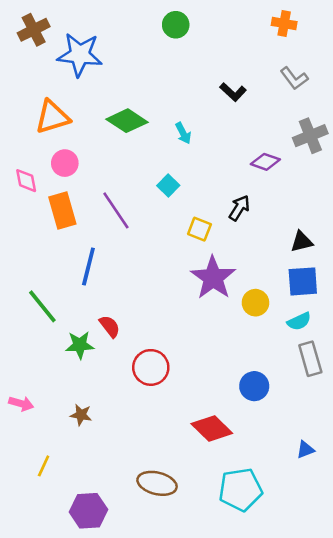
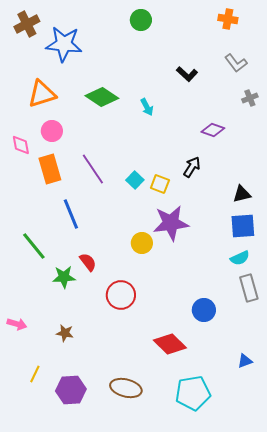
gray cross: (310, 136) -> (250, 98), moved, size x0.6
cyan square: (168, 186) -> (135, 180), moved
blue line: (88, 267) -> (71, 214), turned -36
purple star: (213, 278) -> (171, 223), turned 30
yellow circle: (255, 303) -> (142, 243), moved
purple hexagon: (88, 511) -> (71, 390), moved

